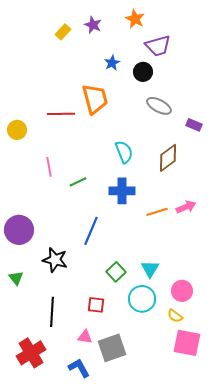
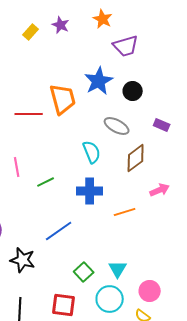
blue star: (112, 63) -> (99, 81), moved, size x1.8
black circle: (143, 72) -> (133, 91), moved
gray ellipse: (159, 106) -> (117, 126), moved
pink arrow: (186, 207) -> (160, 190), moved
blue line: (91, 231) -> (59, 231), turned 32
red square: (96, 305) -> (64, 305), size x1.4

